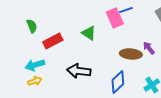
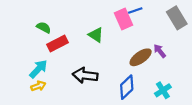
green semicircle: (32, 26) -> (44, 27), moved, turned -40
brown ellipse: (131, 54) -> (141, 57), turned -40
cyan arrow: (35, 65) -> (38, 69), turned 150

